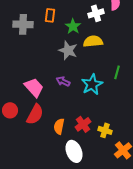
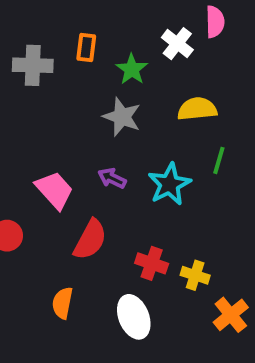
white cross: (96, 13) -> (177, 44), turned -35
yellow semicircle: (93, 41) -> (197, 109), moved
red semicircle: (35, 114) -> (90, 240), moved
red cross: (83, 124) -> (152, 263), turned -35
orange semicircle: (59, 126) -> (62, 303), moved

